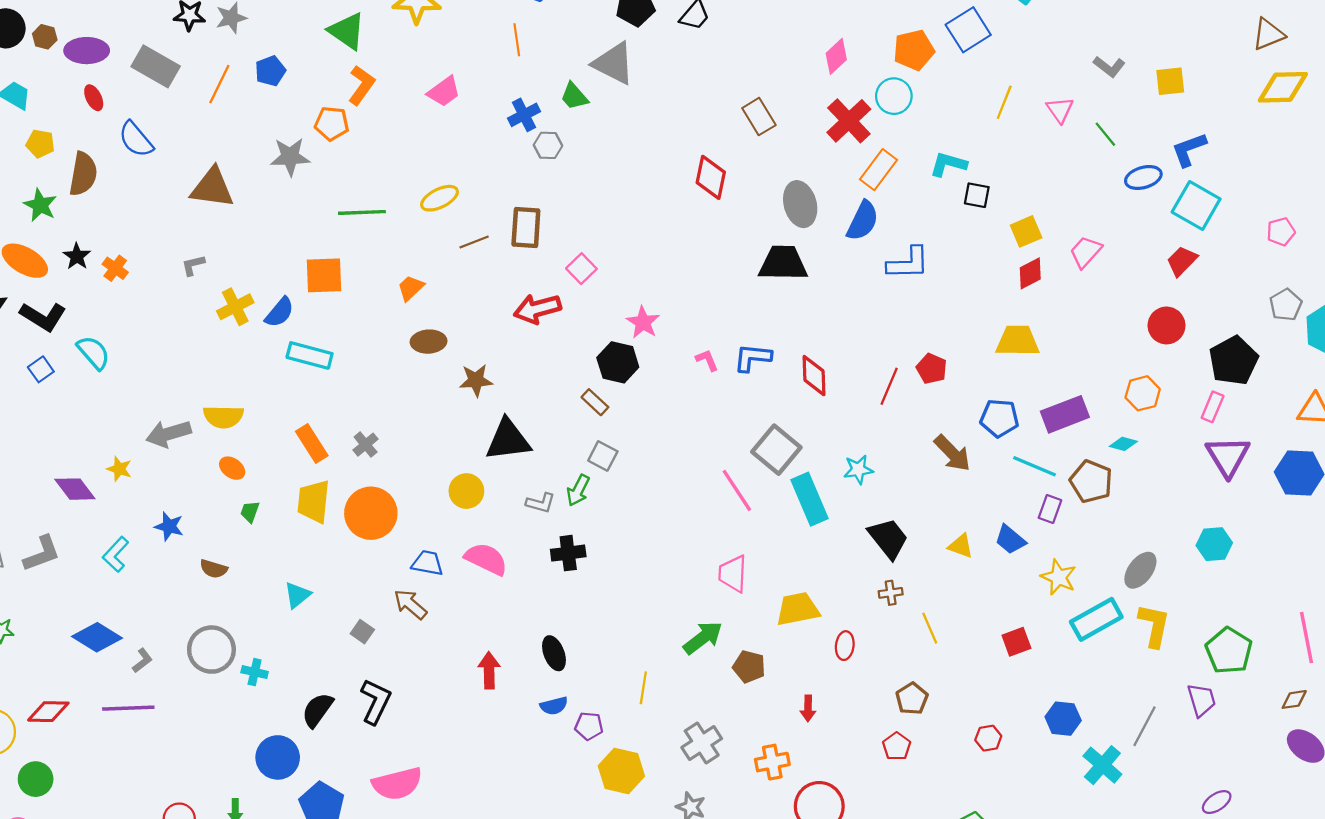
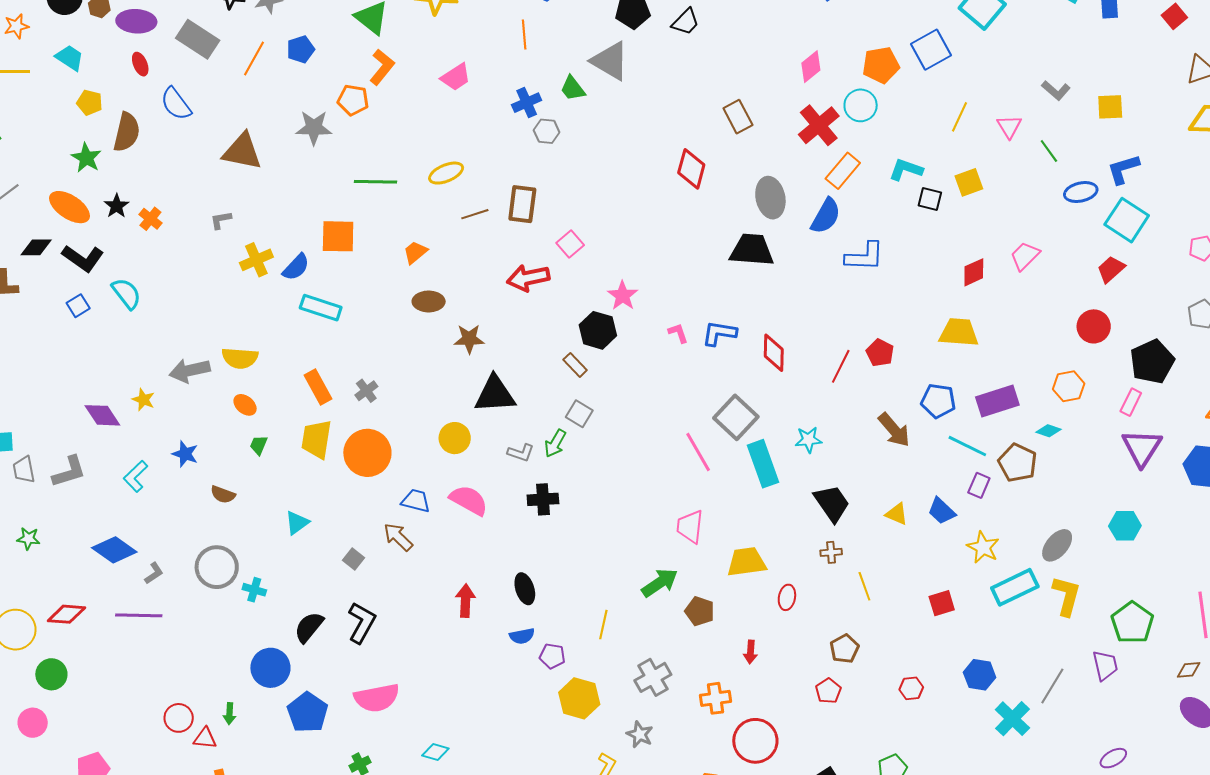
yellow square: (1026, 231) -> (969, 182), moved

